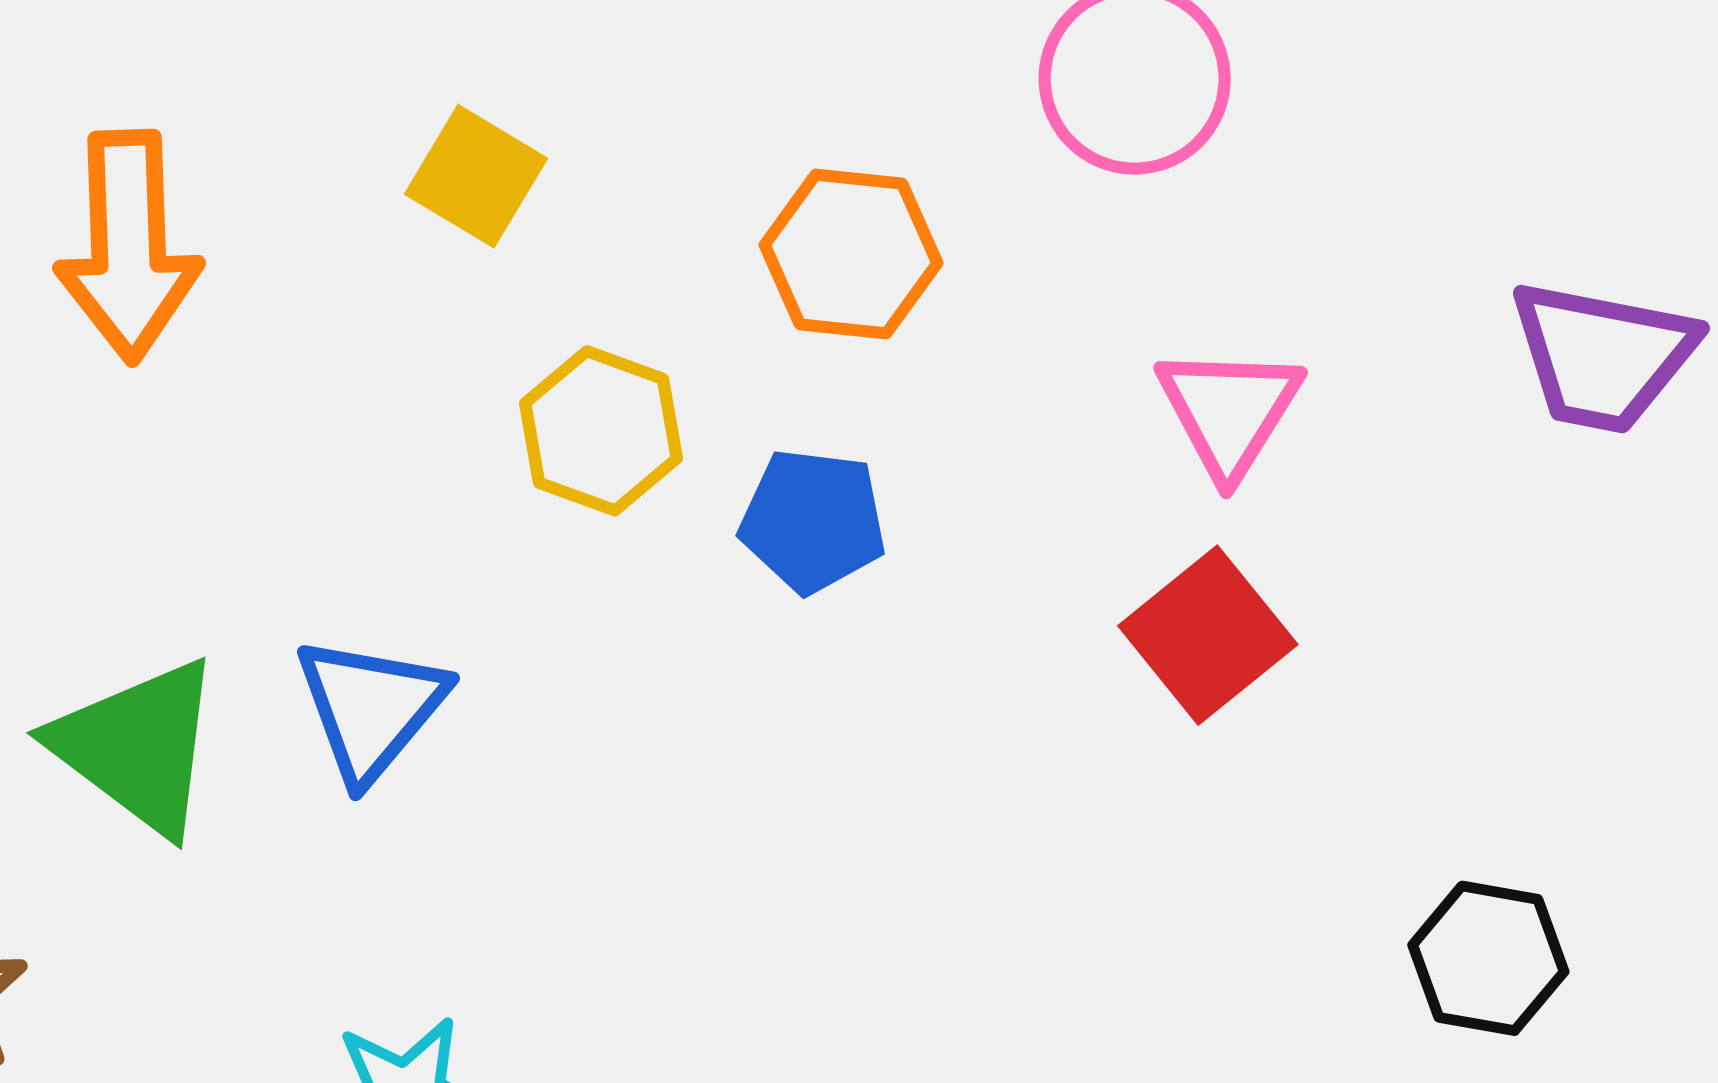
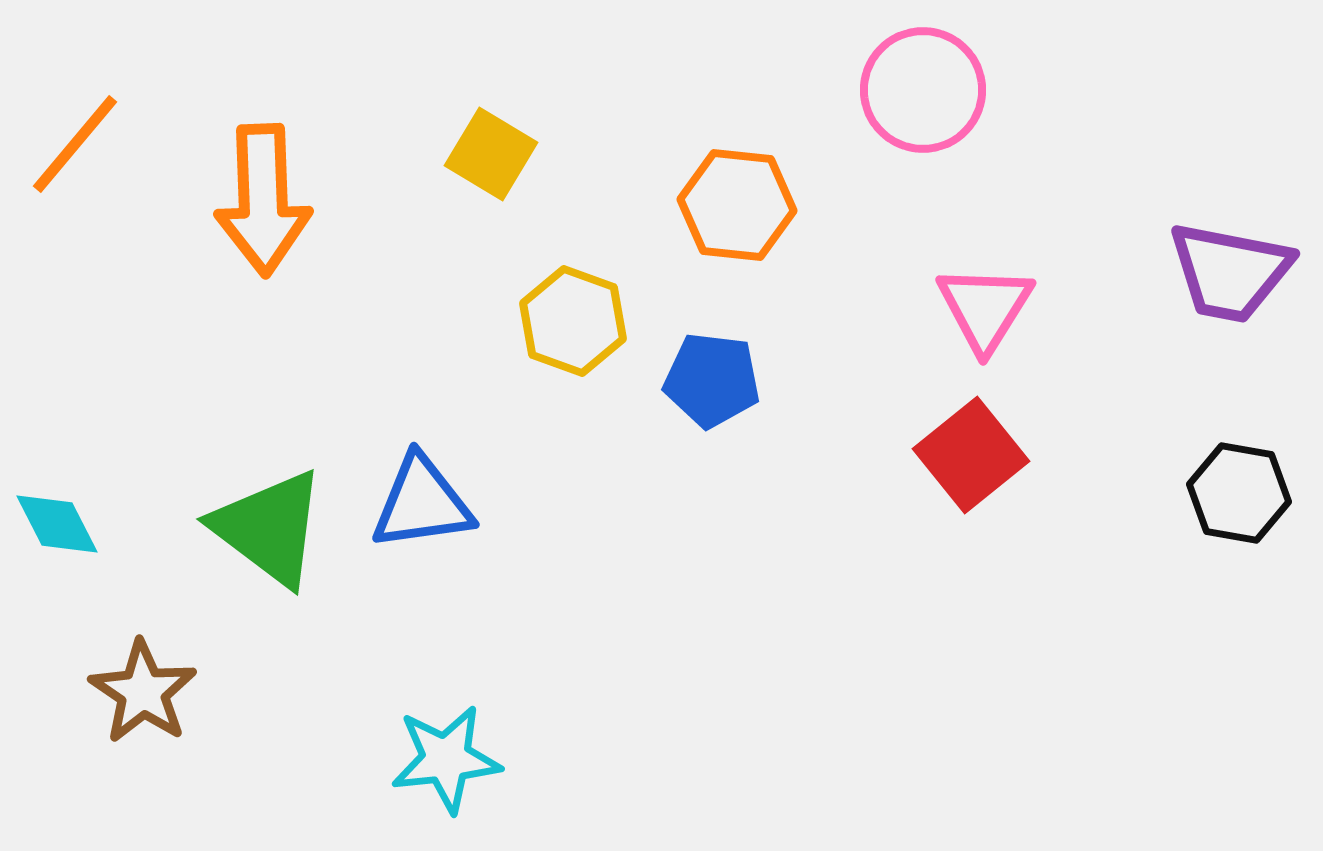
blue triangle: (371, 708) -> (422, 503), turned 42
black hexagon: (1488, 958) -> (1239, 493), moved

